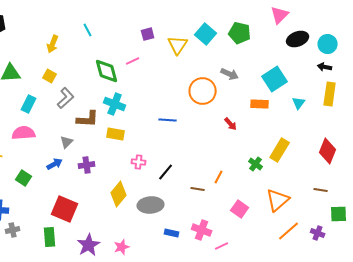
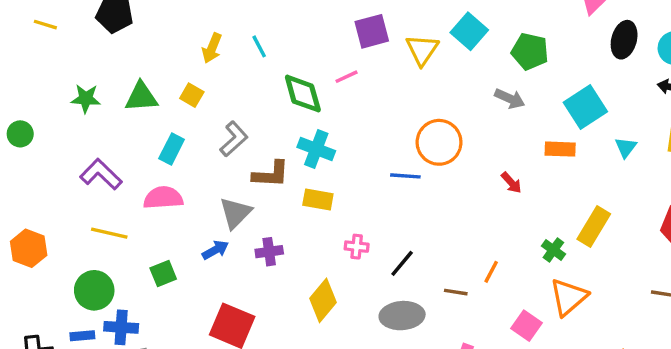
cyan line: (88, 30) -> (259, 46), moved
green pentagon: (240, 33) -> (530, 51), moved
purple square: (148, 34) -> (372, 31), size x1.5
black ellipse: (298, 39) -> (624, 40), turned -55
yellow square: (50, 76) -> (192, 95), moved
orange circle: (203, 91) -> (439, 142), moved
gray triangle: (67, 142) -> (235, 213), size x1.5
green square: (24, 178) -> (163, 274), turned 35
orange triangle: (278, 200) -> (569, 297), moved
gray ellipse: (151, 205) -> (402, 316), moved

